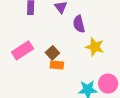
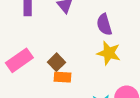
purple semicircle: (79, 24) -> (104, 24), moved

